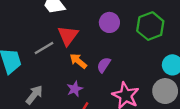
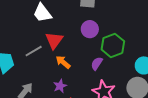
green hexagon: (150, 26) -> (113, 45), moved
purple semicircle: (104, 65) -> (97, 63), moved

